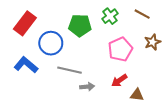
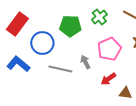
gray arrow: (87, 87) -> (85, 62), moved, turned -112

